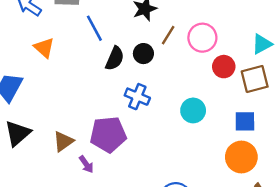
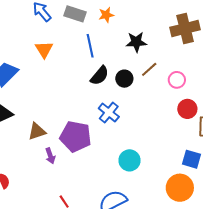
pink circle: (202, 38) -> (177, 80), size x0.7
cyan circle: (193, 110) -> (130, 160), moved

